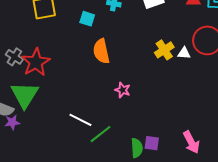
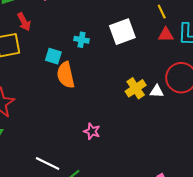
orange semicircle: (101, 51) -> (66, 75), moved

